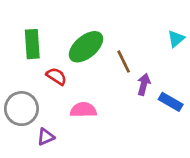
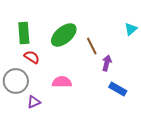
red semicircle: (56, 76) -> (32, 57), moved
blue rectangle: (171, 102) -> (118, 89), moved

